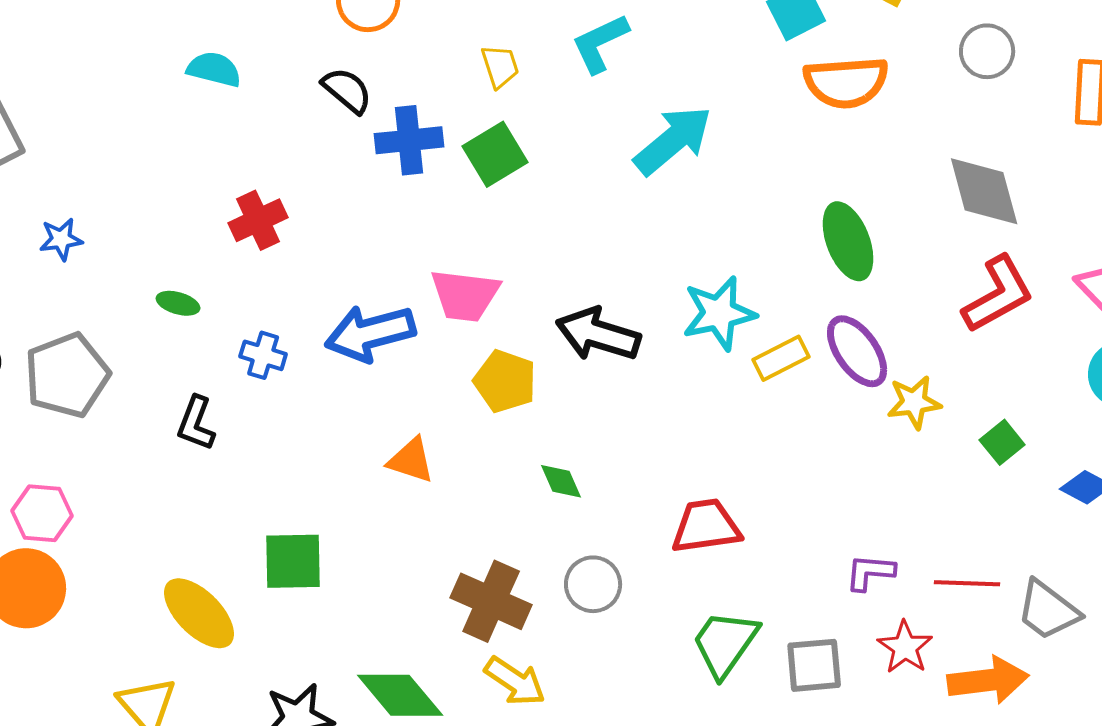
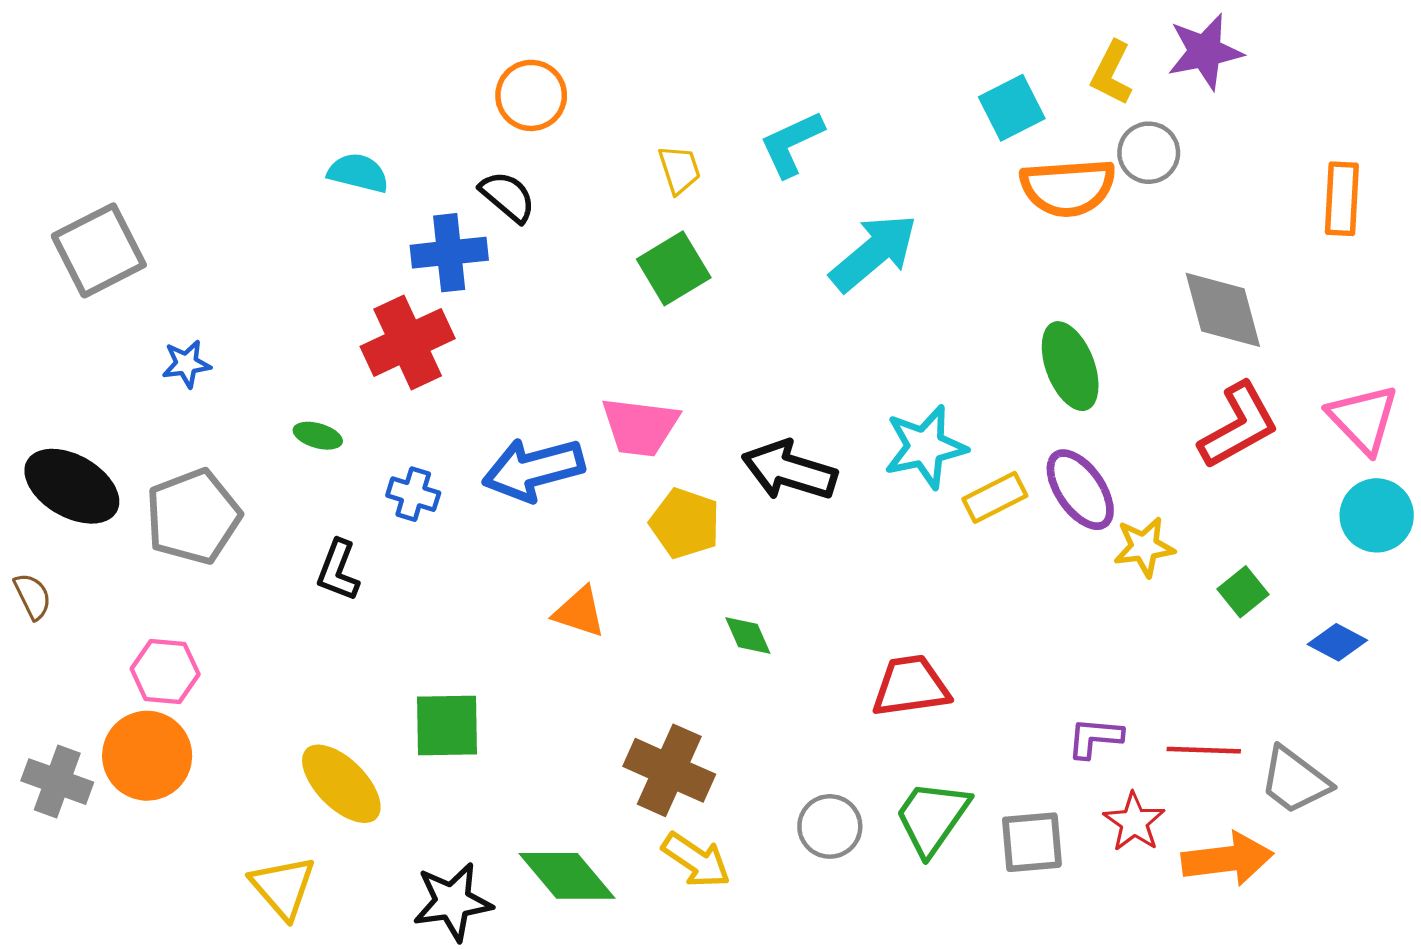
gray circle: (987, 51) -> (1149, 153), moved
blue cross: (409, 140) -> (449, 253), moved
red cross: (258, 220) -> (408, 342), size x1.4
gray circle: (593, 584) -> (830, 826), moved

